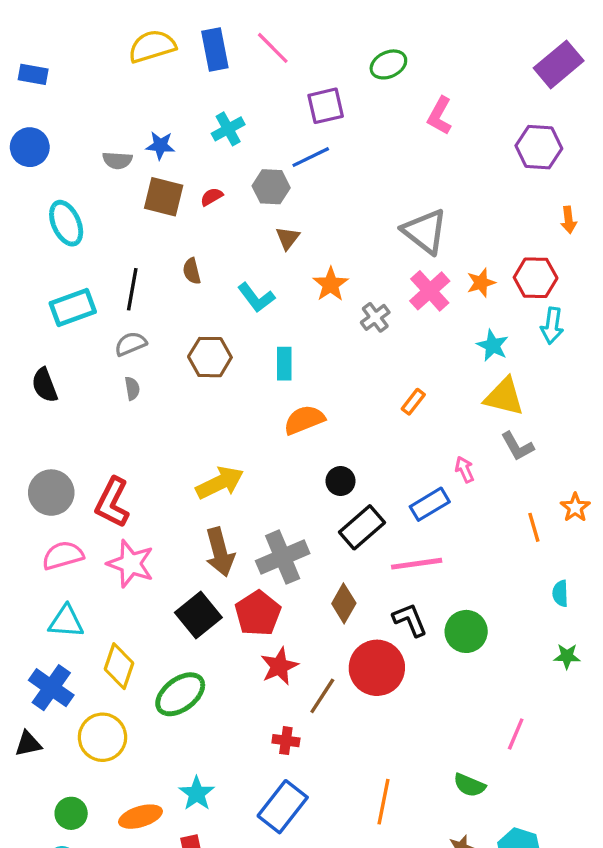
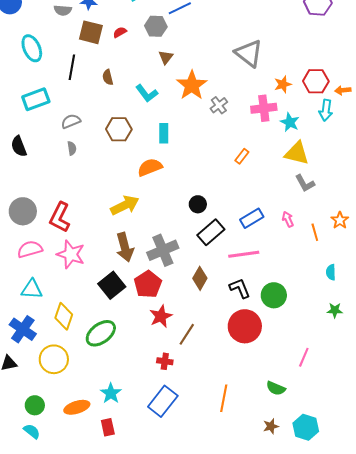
orange arrow: (569, 220) -> (343, 90), moved, turned 91
orange star: (331, 284) -> (192, 85), size x1.4
black line: (132, 289) -> (72, 67), moved
pink cross: (430, 291) -> (264, 108), moved, turned 35
orange semicircle: (304, 420) -> (150, 167), moved
pink arrow: (464, 469) -> (288, 219), moved
red circle: (377, 668) -> (245, 326), moved

